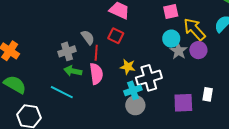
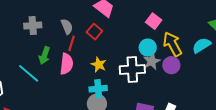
pink square: (171, 11) -> (154, 21), turned 35
gray cross: (67, 51) -> (33, 25), moved
green arrow: (73, 71) -> (44, 56), turned -96
white cross: (149, 78) -> (132, 70), moved

